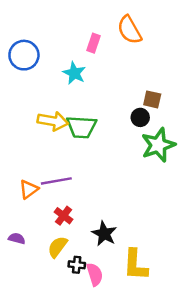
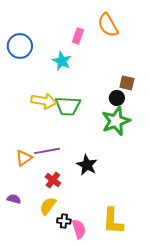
green star: (158, 145) -> (116, 121), moved
black star: (104, 234) -> (87, 165), moved

